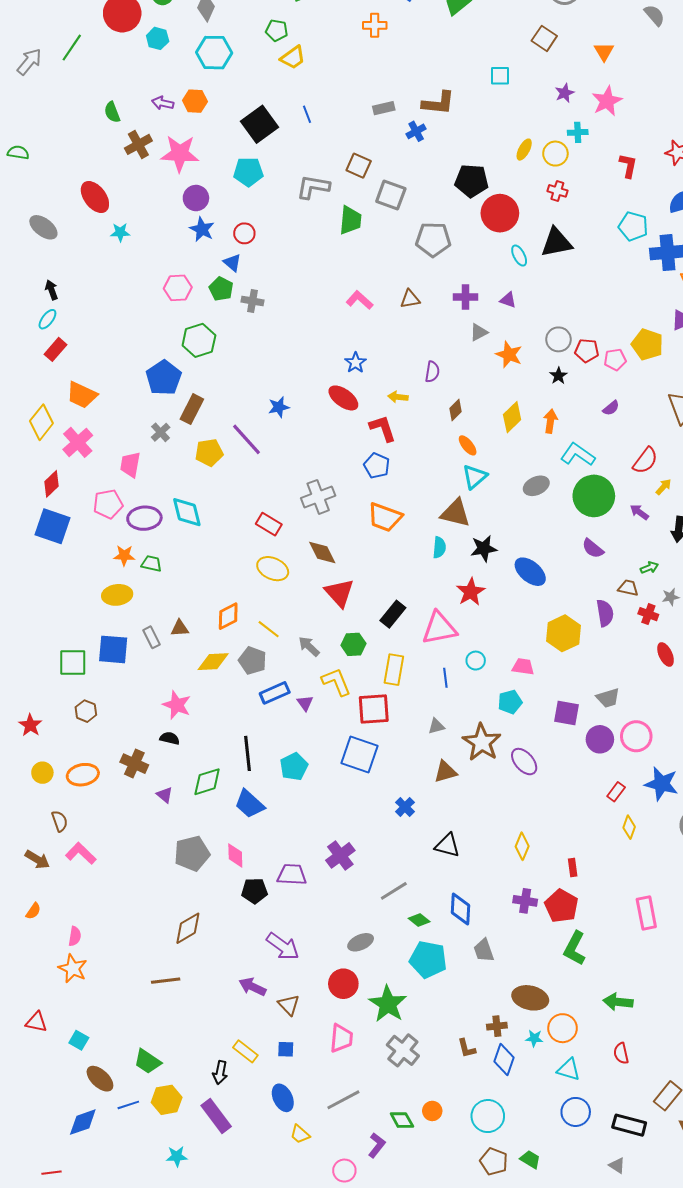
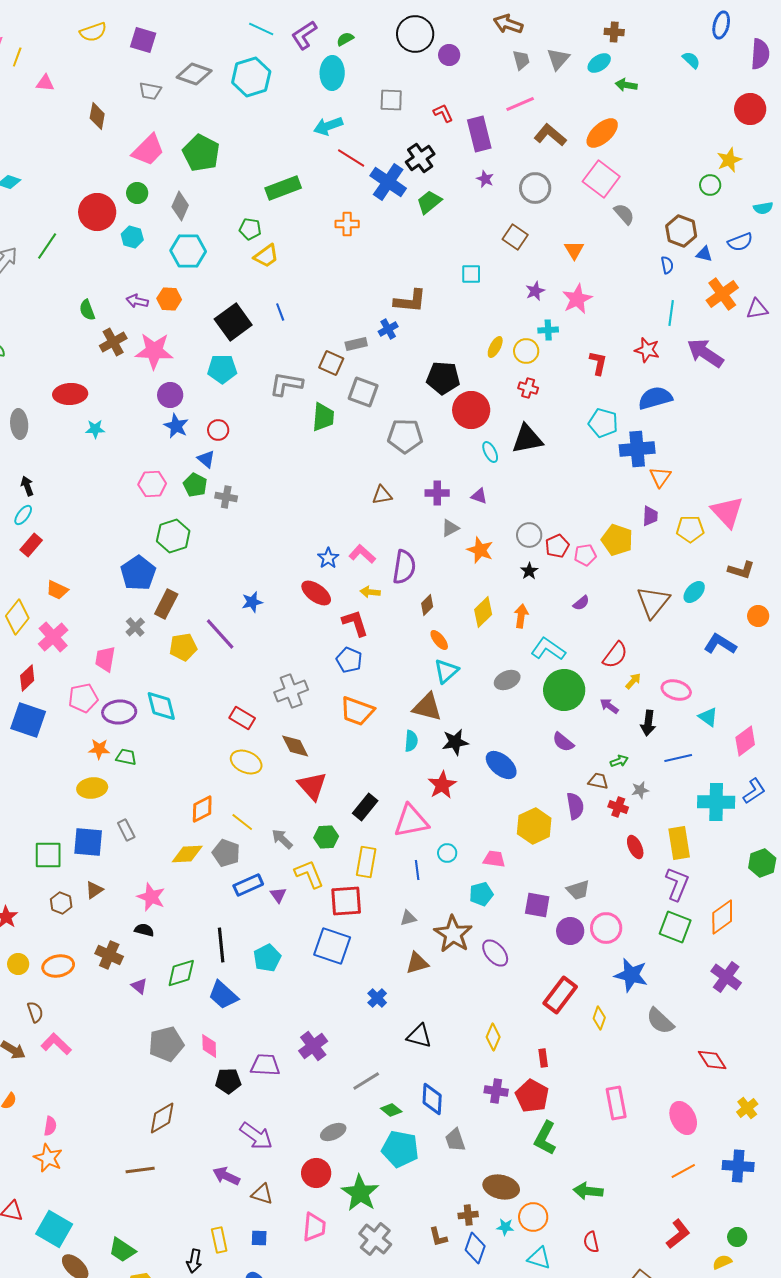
gray rectangle: (384, 108) -> (356, 344), moved
red ellipse: (95, 197) -> (70, 394), turned -56
gray ellipse: (43, 227) -> (19, 424), turned 48
pink L-shape: (360, 300) -> (362, 554), moved
red pentagon: (587, 351) -> (557, 546), turned -30
purple semicircle: (432, 372) -> (404, 567), size x1.6
orange trapezoid: (82, 395) -> (57, 590), size x0.7
brown triangle: (180, 628) -> (94, 890), moved, turned -30
red rectangle: (616, 792) -> (560, 995), moved, size x1.8
brown triangle: (289, 1005) -> (262, 1194), turned -30
cyan square: (79, 1040) -> (54, 1229), size x1.8
yellow rectangle: (245, 1051) -> (219, 1240), turned 40

